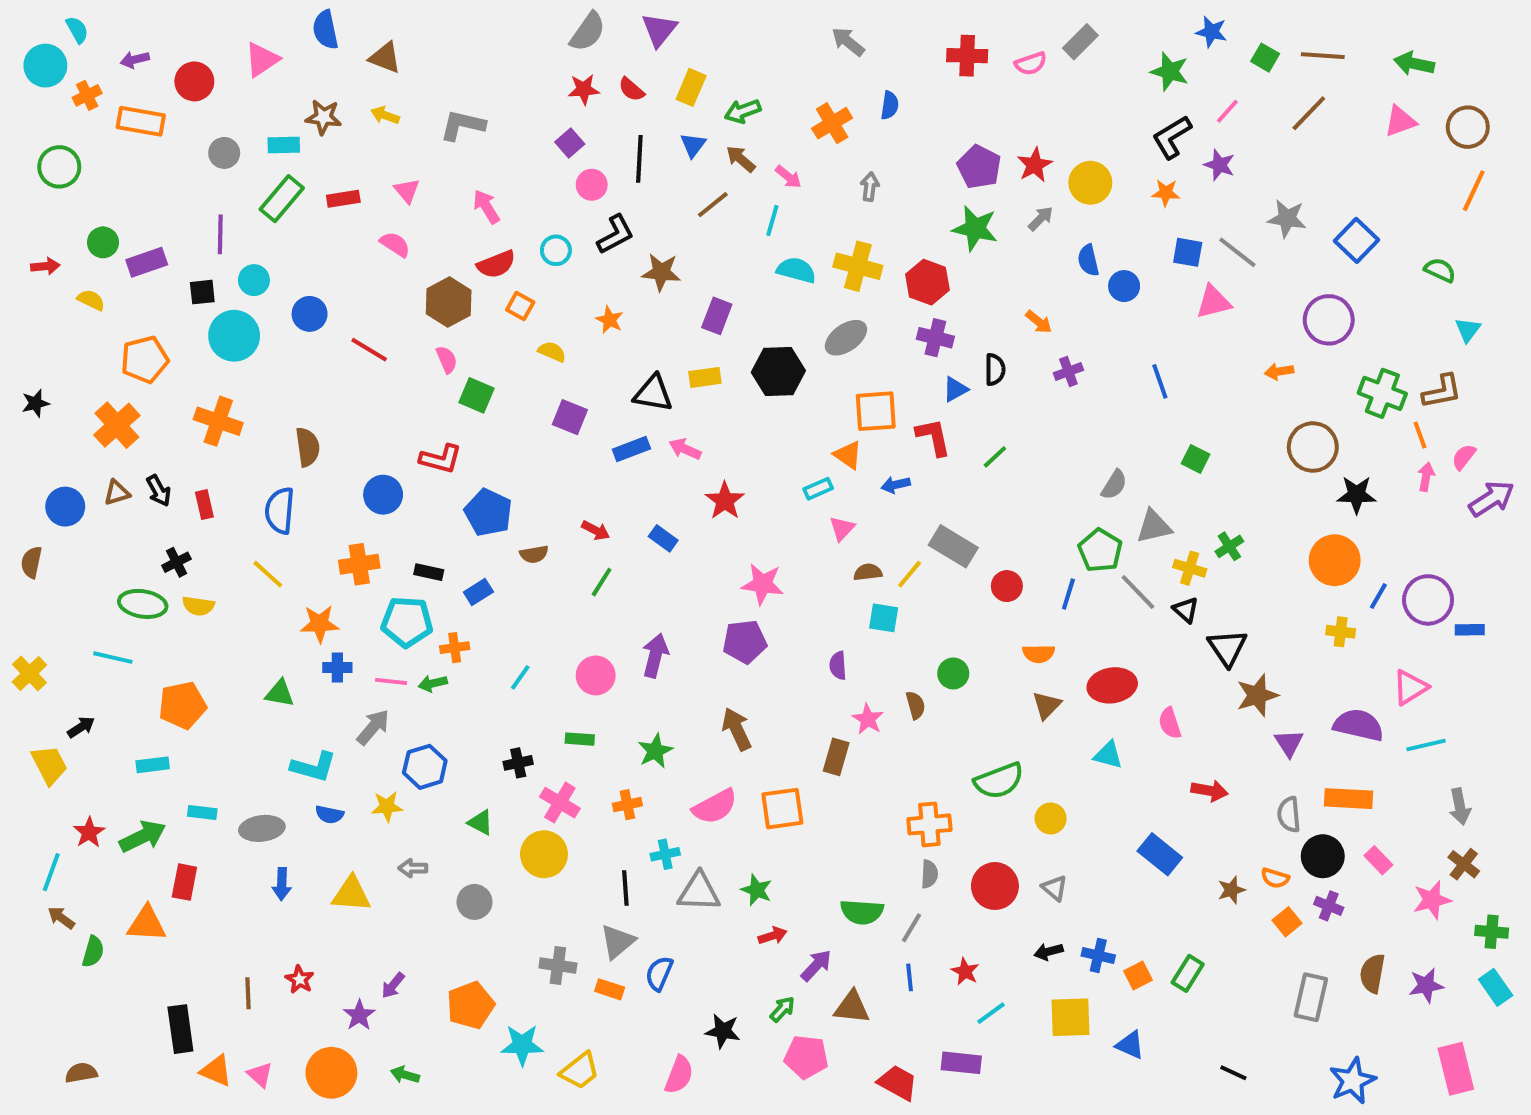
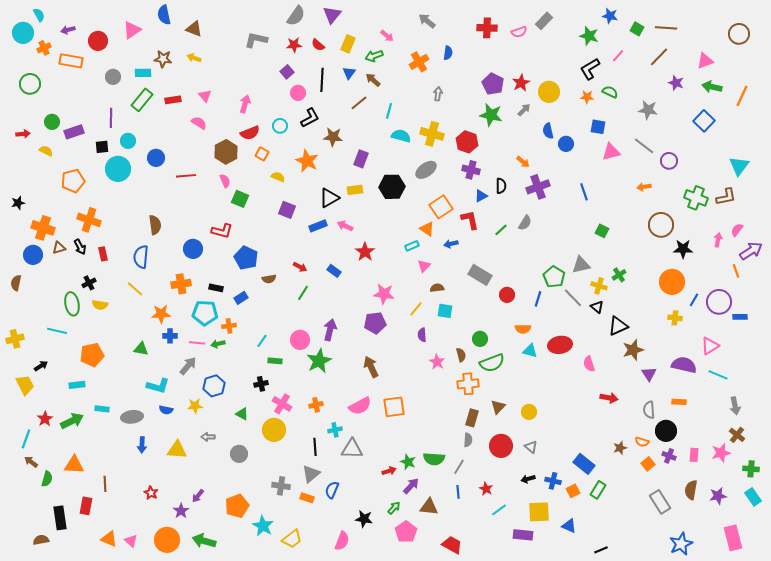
green arrow: (1414, 64) -> (712, 87), moved
gray L-shape: (463, 125) -> (256, 40), moved
brown circle: (1468, 127) -> (739, 34), moved
purple star: (1219, 165) -> (676, 83), moved
pink arrow: (788, 177) -> (387, 36), moved
pink arrow: (486, 207) -> (245, 104), turned 48
blue square: (1357, 240) -> (704, 121), moved
gray line: (1237, 252) -> (644, 146), moved
green semicircle: (1440, 270) -> (610, 92), moved
orange star: (610, 320) -> (307, 161), size x1.6
purple circle: (1329, 320) -> (669, 161), size x0.7
cyan triangle: (1468, 330) -> (739, 166), size x1.5
red line: (369, 350) -> (186, 176), turned -36
purple cross: (1068, 371) -> (538, 187), size x1.6
black triangle: (653, 393) -> (329, 198), turned -40
orange square: (876, 411) -> (441, 207), turned -30
orange cross: (218, 421) -> (89, 220), moved
orange cross: (117, 425) -> (43, 228), moved, turned -30
orange line: (1420, 435) -> (736, 271), moved
gray semicircle: (1114, 485) -> (525, 223), moved
yellow line: (910, 574) -> (416, 309), moved
green ellipse: (143, 604) -> (72, 304), turned 70
black triangle: (1227, 648) -> (618, 326), turned 40
yellow cross: (29, 673) -> (15, 339), turned 30
brown triangle: (1047, 705) -> (498, 407), moved
green rectangle: (580, 739) -> (275, 361), moved
cyan line: (1426, 745) -> (718, 375), turned 36
green star: (655, 751) -> (319, 361), moved, size x1.4
cyan triangle: (1108, 755) -> (530, 351), moved
brown rectangle: (836, 757) -> (472, 418), moved
green semicircle: (999, 781) -> (492, 363), moved
orange rectangle: (1349, 799) -> (679, 402), size x0.6
orange cross: (929, 824) -> (468, 384), moved
blue rectangle: (1160, 854) -> (584, 464), moved
pink rectangle: (1378, 860) -> (694, 455), moved, turned 48
red rectangle: (184, 882) -> (86, 506), moved
green star: (757, 890) -> (408, 462), moved
brown line: (248, 993) -> (105, 484), moved
gray rectangle: (1311, 997) -> (660, 502), turned -45
black rectangle: (180, 1029) -> (60, 518), moved
cyan star: (522, 1045) -> (263, 526), turned 30
pink pentagon: (806, 1057) -> (406, 532), turned 30
purple rectangle: (961, 1063) -> (523, 535), moved
black line: (1233, 1073) -> (601, 550), moved, turned -48
green arrow: (405, 1075) -> (204, 541), size x1.6

